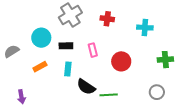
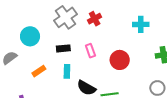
red cross: (107, 19) -> (95, 19), moved, turned -32
cyan circle: (41, 38) -> (30, 36), moved

